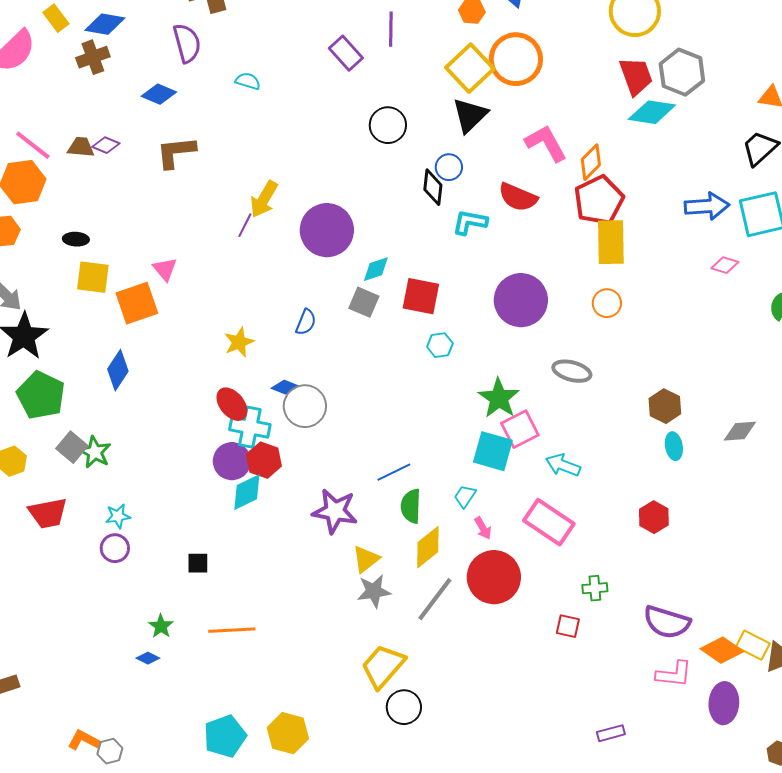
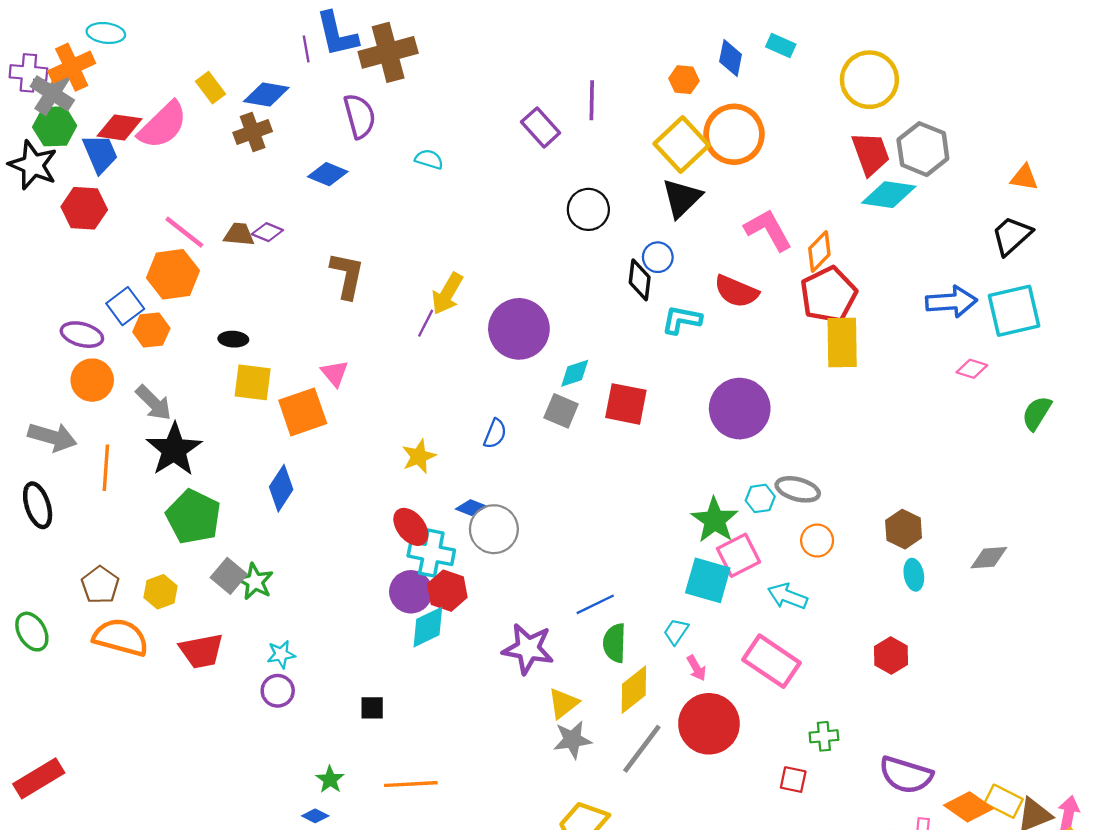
brown L-shape: (176, 152) -> (347, 275), moved, turned 108
orange circle: (607, 303) -> (817, 541), moved
cyan hexagon: (440, 345) -> (760, 498), moved

